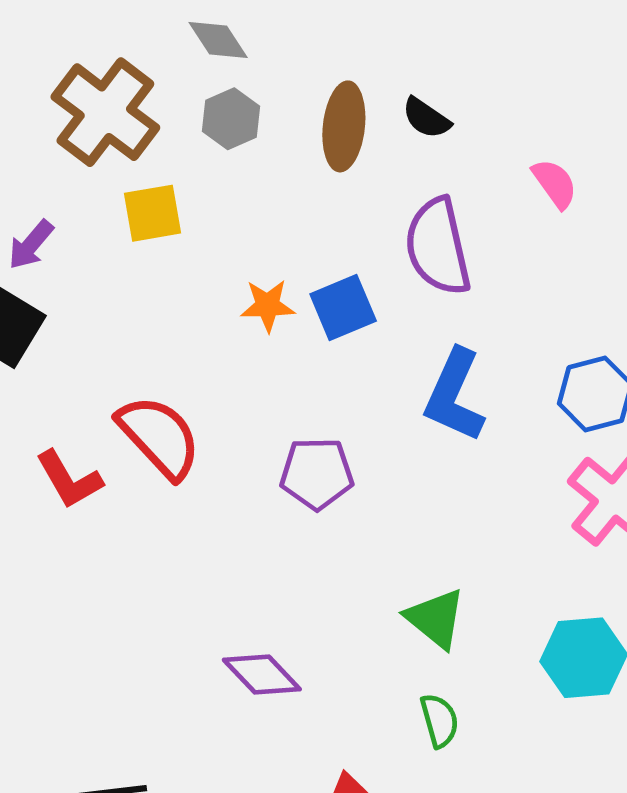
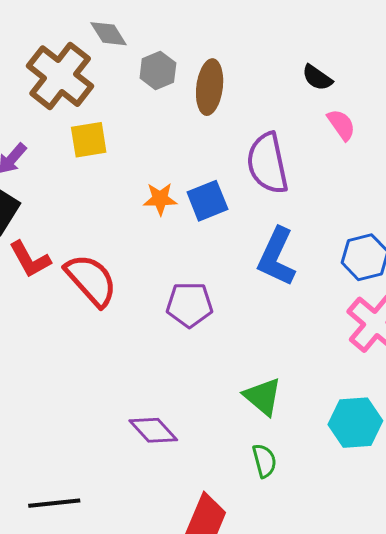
gray diamond: (218, 40) -> (109, 34), moved
black semicircle: (426, 118) -> (317, 78), moved
gray hexagon: (231, 119) -> (158, 70), moved
red L-shape: (69, 479) -> (30, 259), moved

